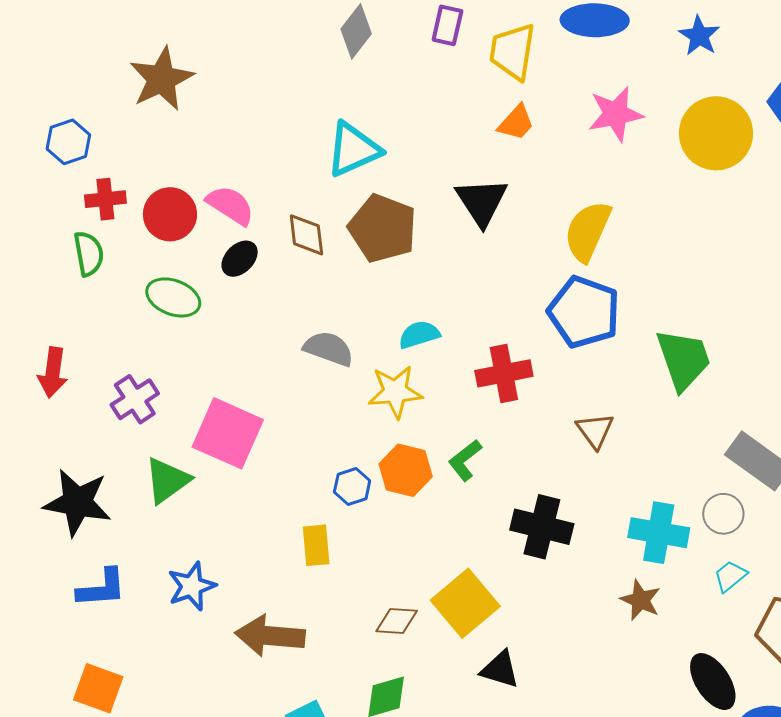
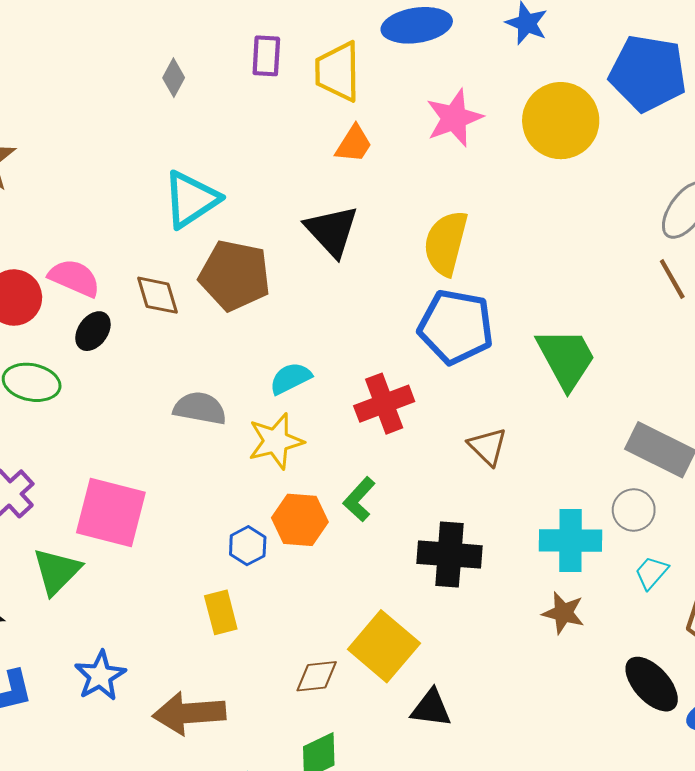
gray diamond: (356, 31) -> (174, 78), size x0.7

